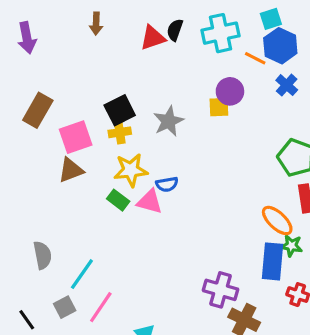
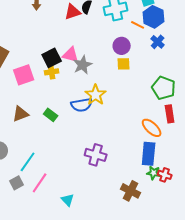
yellow square: (219, 107) -> (124, 64), moved
brown triangle: (71, 170) -> (21, 114), moved
yellow star: (131, 170) -> (96, 95), moved, turned -30
blue semicircle: (167, 184) -> (82, 105), size x1.5
pink triangle: (150, 202) -> (71, 55), moved
green star: (291, 246) -> (154, 173), moved
purple cross: (221, 290) -> (96, 155), moved

